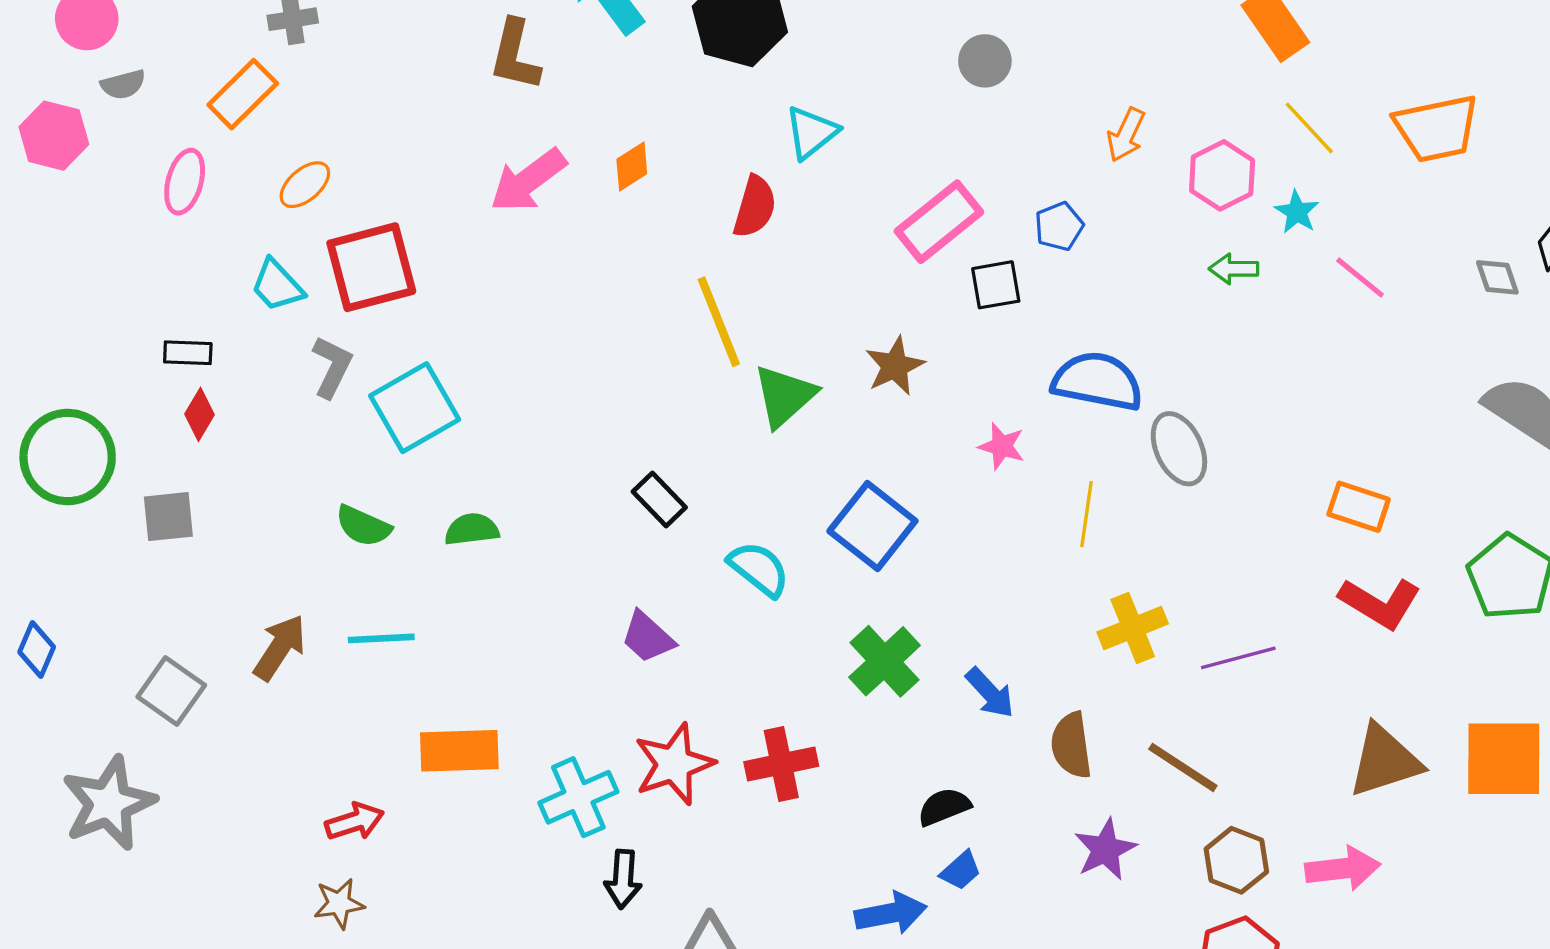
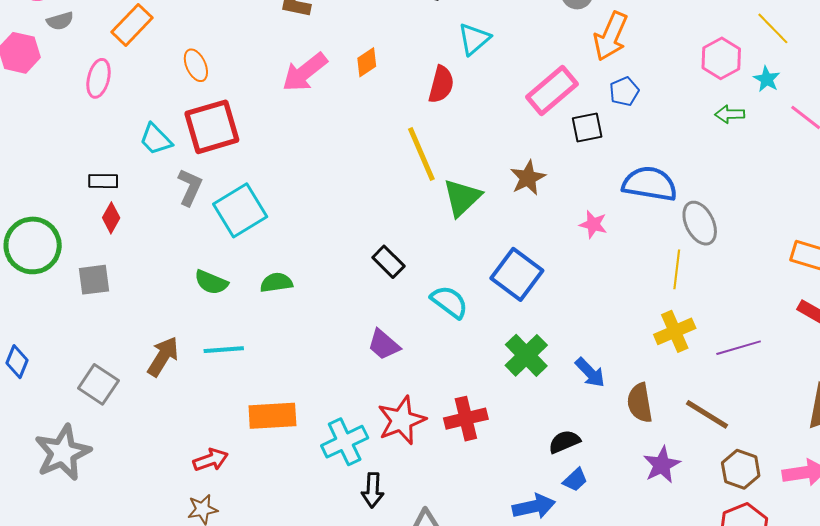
orange arrow: (1126, 135) -> (611, 36), moved, size x1.5
orange ellipse: (305, 185) -> (196, 65), moved, turned -72
yellow line: (1086, 514) -> (677, 269), moved

